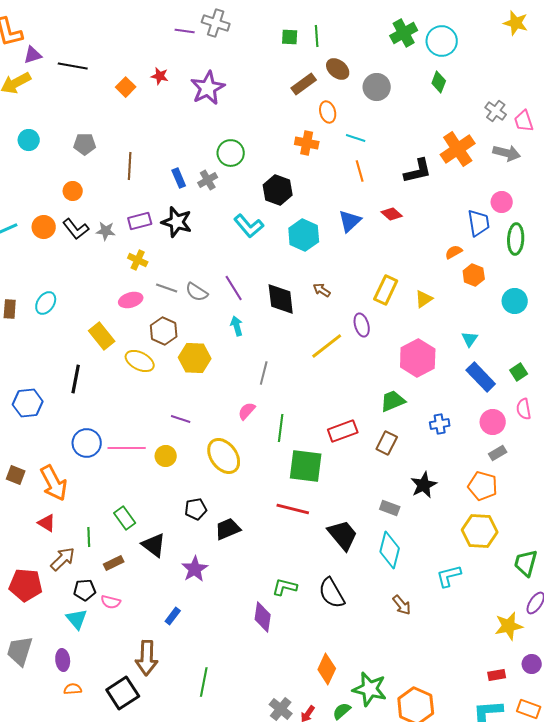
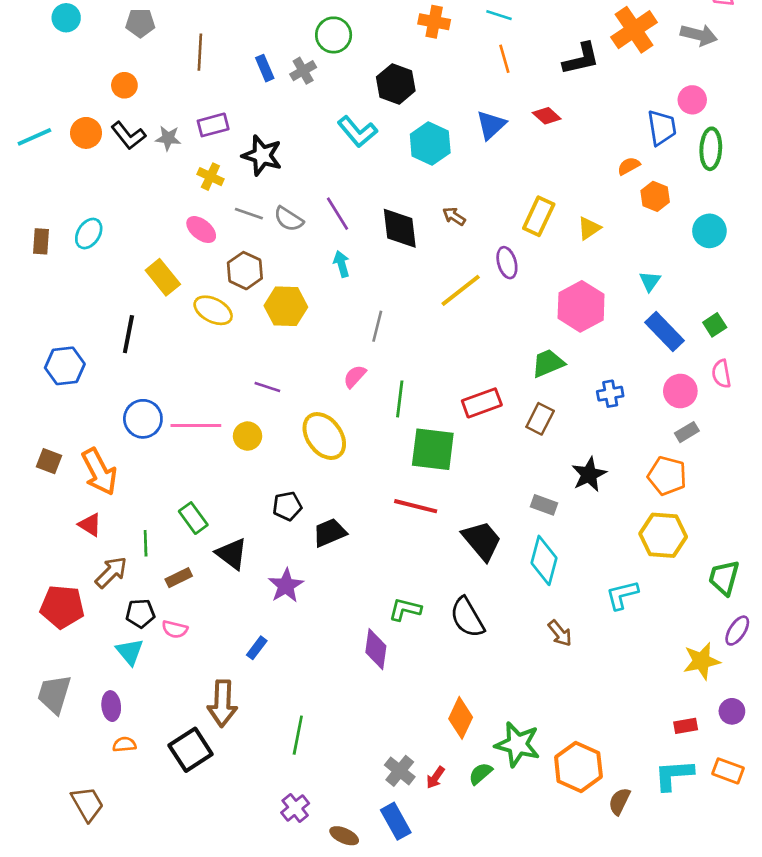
black star: (177, 222) -> (262, 155), moved
pink ellipse: (131, 300) -> (201, 230), turned 55

